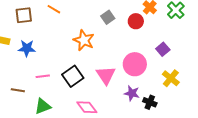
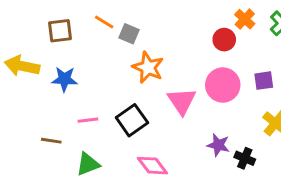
gray square: (108, 17) -> (129, 34), moved, turned -32
purple square: (163, 49) -> (264, 81), turned 32
pink circle: (135, 64) -> (223, 85), moved
pink triangle: (106, 75) -> (182, 101), moved

